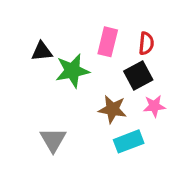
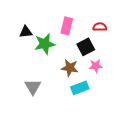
red semicircle: (146, 43) -> (100, 27), moved, turned -96

